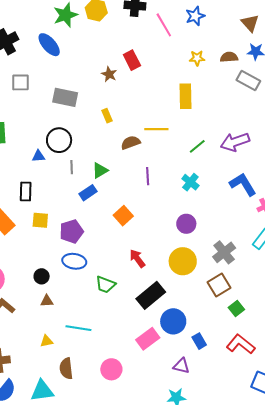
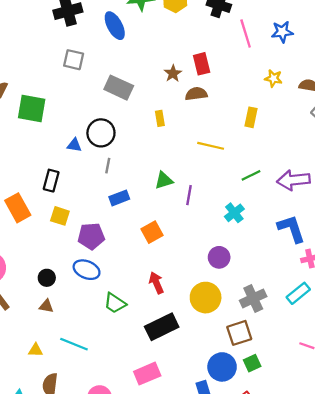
yellow rectangle: (186, 96) -> (251, 117), size x0.7
brown semicircle: (131, 143) -> (196, 94), moved
green triangle: (100, 170) -> (164, 180), moved
blue circle: (173, 321) -> (222, 367), moved

